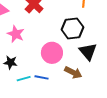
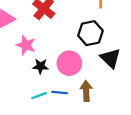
black star: (11, 62) -> (41, 66), moved
brown arrow: (73, 72) -> (86, 91), moved, turned -114

